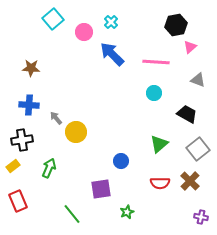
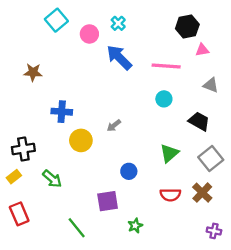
pink triangle: (190, 47) -> (202, 50), turned 32
blue cross: (29, 105) -> (62, 112), moved
gray arrow: (56, 118) -> (114, 126), moved, turned -88
green arrow: (49, 168) -> (52, 179), turned 108

